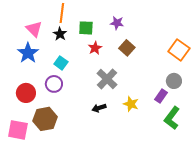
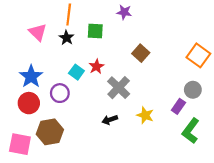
purple star: (117, 23) -> (124, 12), moved
red star: (95, 48) -> (96, 66), moved
blue star: (28, 53) -> (31, 76), moved
cyan square: (61, 63) -> (76, 72), moved

